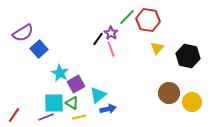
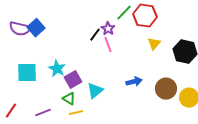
purple semicircle: (23, 33) -> (20, 29), turned 45
blue square: (39, 49) -> (36, 28), moved
cyan square: (54, 103) -> (27, 73), moved
blue arrow: (108, 109) -> (134, 82), moved

